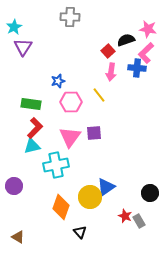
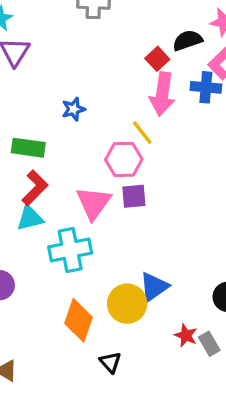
pink arrow: (111, 72) -> (162, 94), size x1.4
pink hexagon: (71, 102) -> (124, 159), moved

